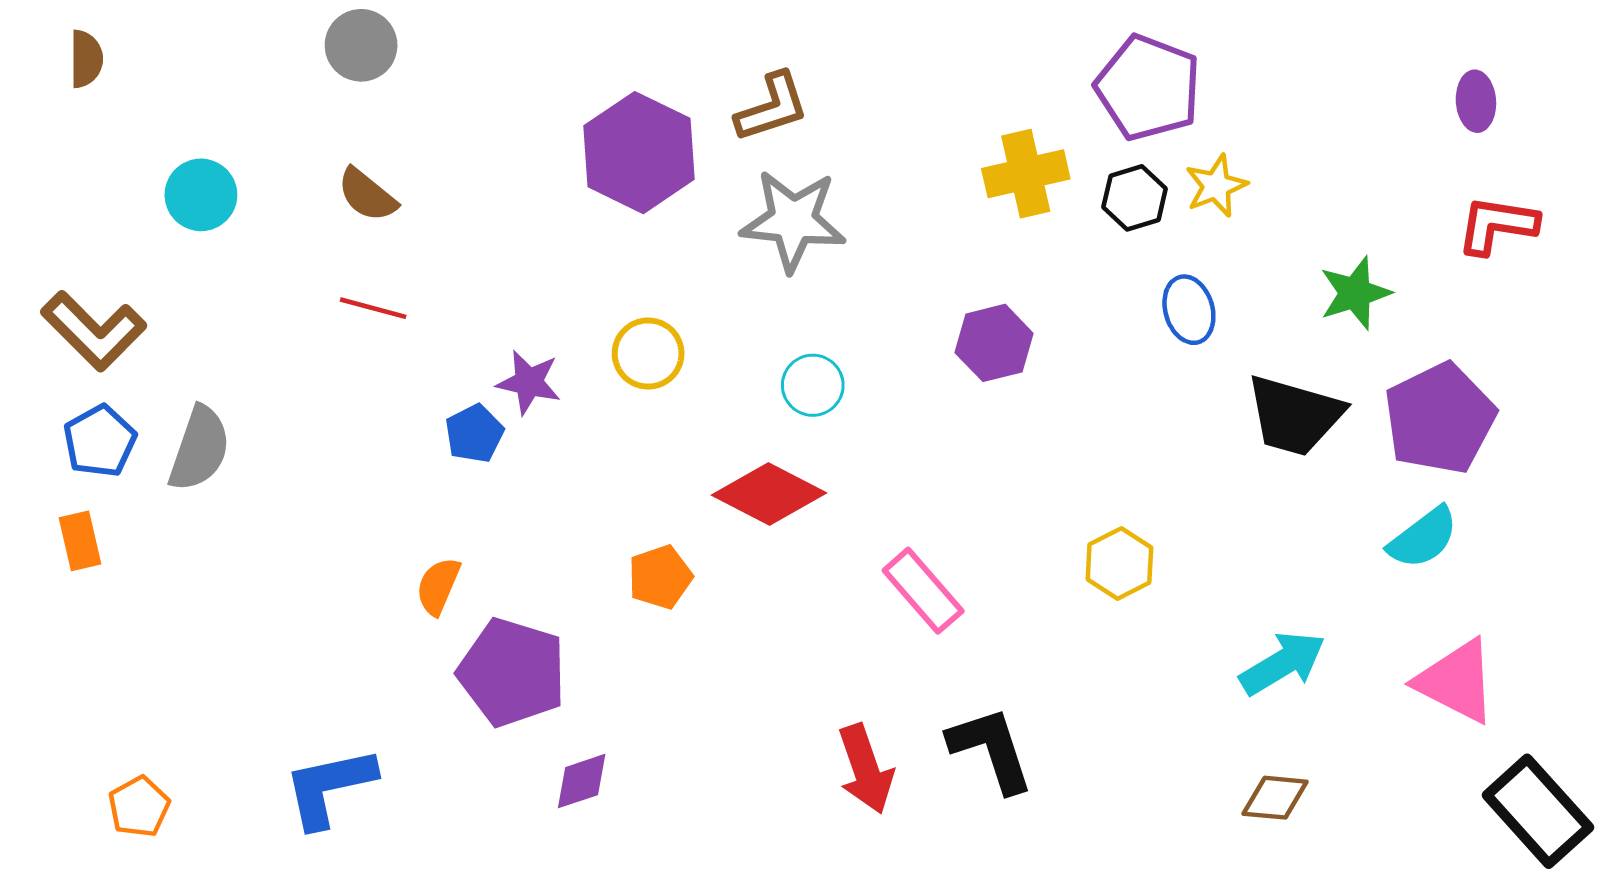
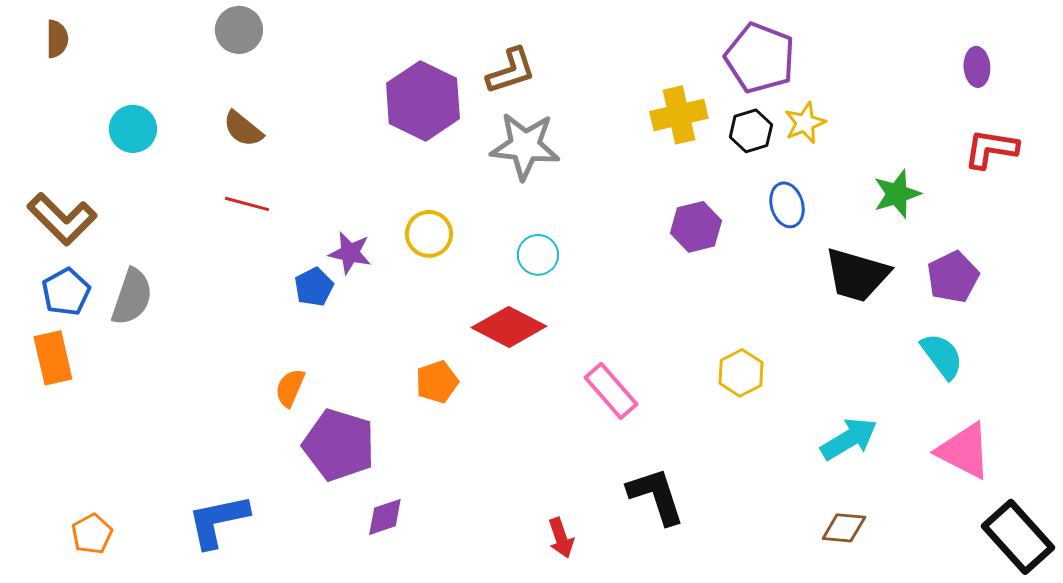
purple hexagon: (994, 343) -> (696, 227), moved
purple pentagon: (1440, 418) -> (953, 277), size x0.7
cyan semicircle: (1423, 538) -> (942, 356), turned -90
orange rectangle: (80, 541) -> (53, 358), size x1.4
red arrow: (866, 769) -> (561, 538), moved, size x0.7

